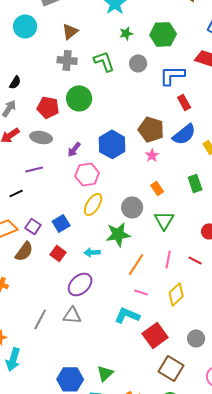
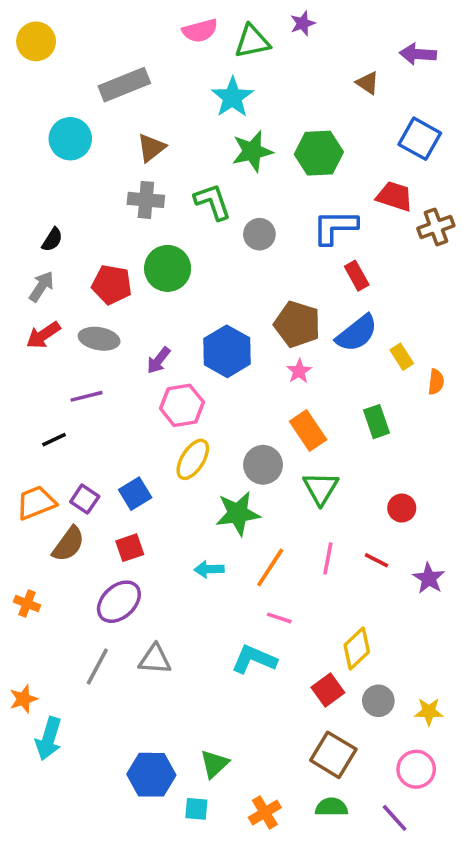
green star: (126, 33) -> (252, 151), size x1.6
gray circle: (138, 63) -> (259, 234), moved
orange rectangle: (157, 188) -> (308, 431), size x1.5
cyan arrow: (92, 252) -> (209, 569), moved
red square: (58, 253) -> (130, 548), turned 35
purple ellipse: (80, 284) -> (119, 602), moved
yellow diamond: (176, 294) -> (357, 649), moved
red square: (155, 335) -> (328, 690), moved, size x0.7

